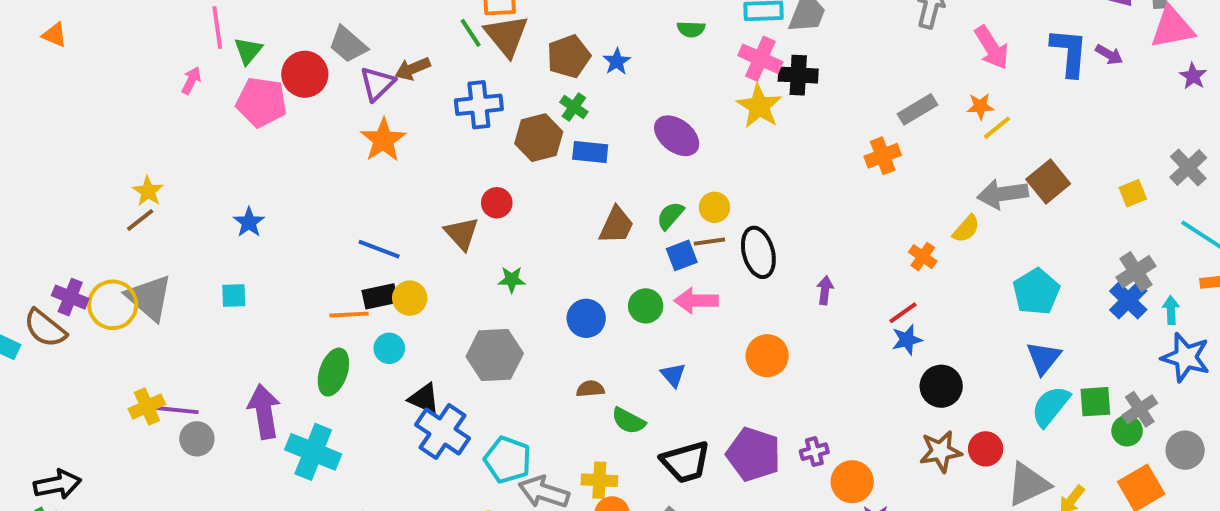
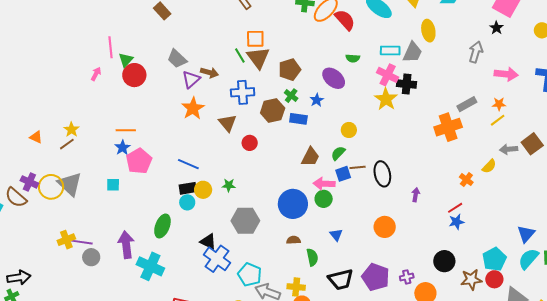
orange triangle: (55, 35) -> (36, 137), moved
pink arrow: (992, 48) -> (506, 74), turned -55
blue star: (617, 61) -> (317, 100), moved
brown arrow: (413, 69) -> (209, 73), turned -144
red circle: (305, 74) -> (134, 75), moved
pink pentagon: (261, 102) -> (139, 161), moved, turned 30
yellow line: (997, 128) -> (498, 120), moved
purple ellipse: (677, 136) -> (334, 78), moved
orange cross: (883, 156) -> (448, 127), size x1.5
gray arrow: (1003, 194) -> (509, 149), size x0.7
yellow circle: (714, 207) -> (349, 130), moved
brown triangle: (462, 233) -> (228, 123), moved
green star: (512, 280) -> (229, 185), moved
cyan pentagon: (1036, 292) -> (494, 259), moved
pink arrow: (696, 301) -> (324, 184), moved
orange line: (349, 315) -> (126, 130), moved
blue circle: (586, 318) -> (293, 204), size x1.5
cyan circle: (389, 348) -> (187, 202), moved
black circle: (941, 386) -> (444, 261), moved
green semicircle: (628, 421) -> (312, 257), turned -132

